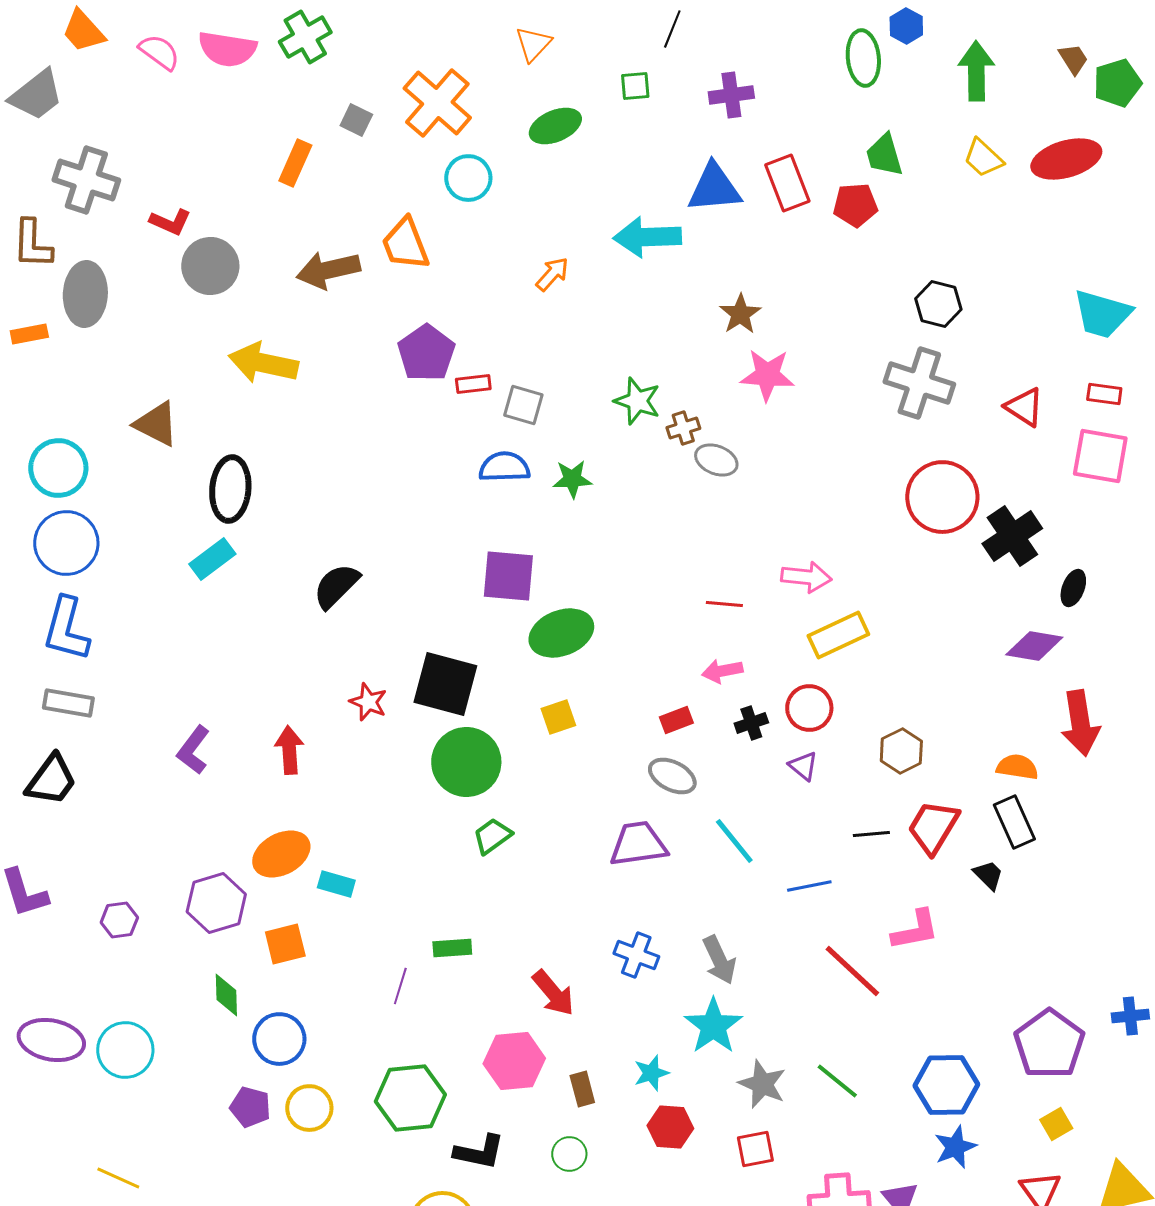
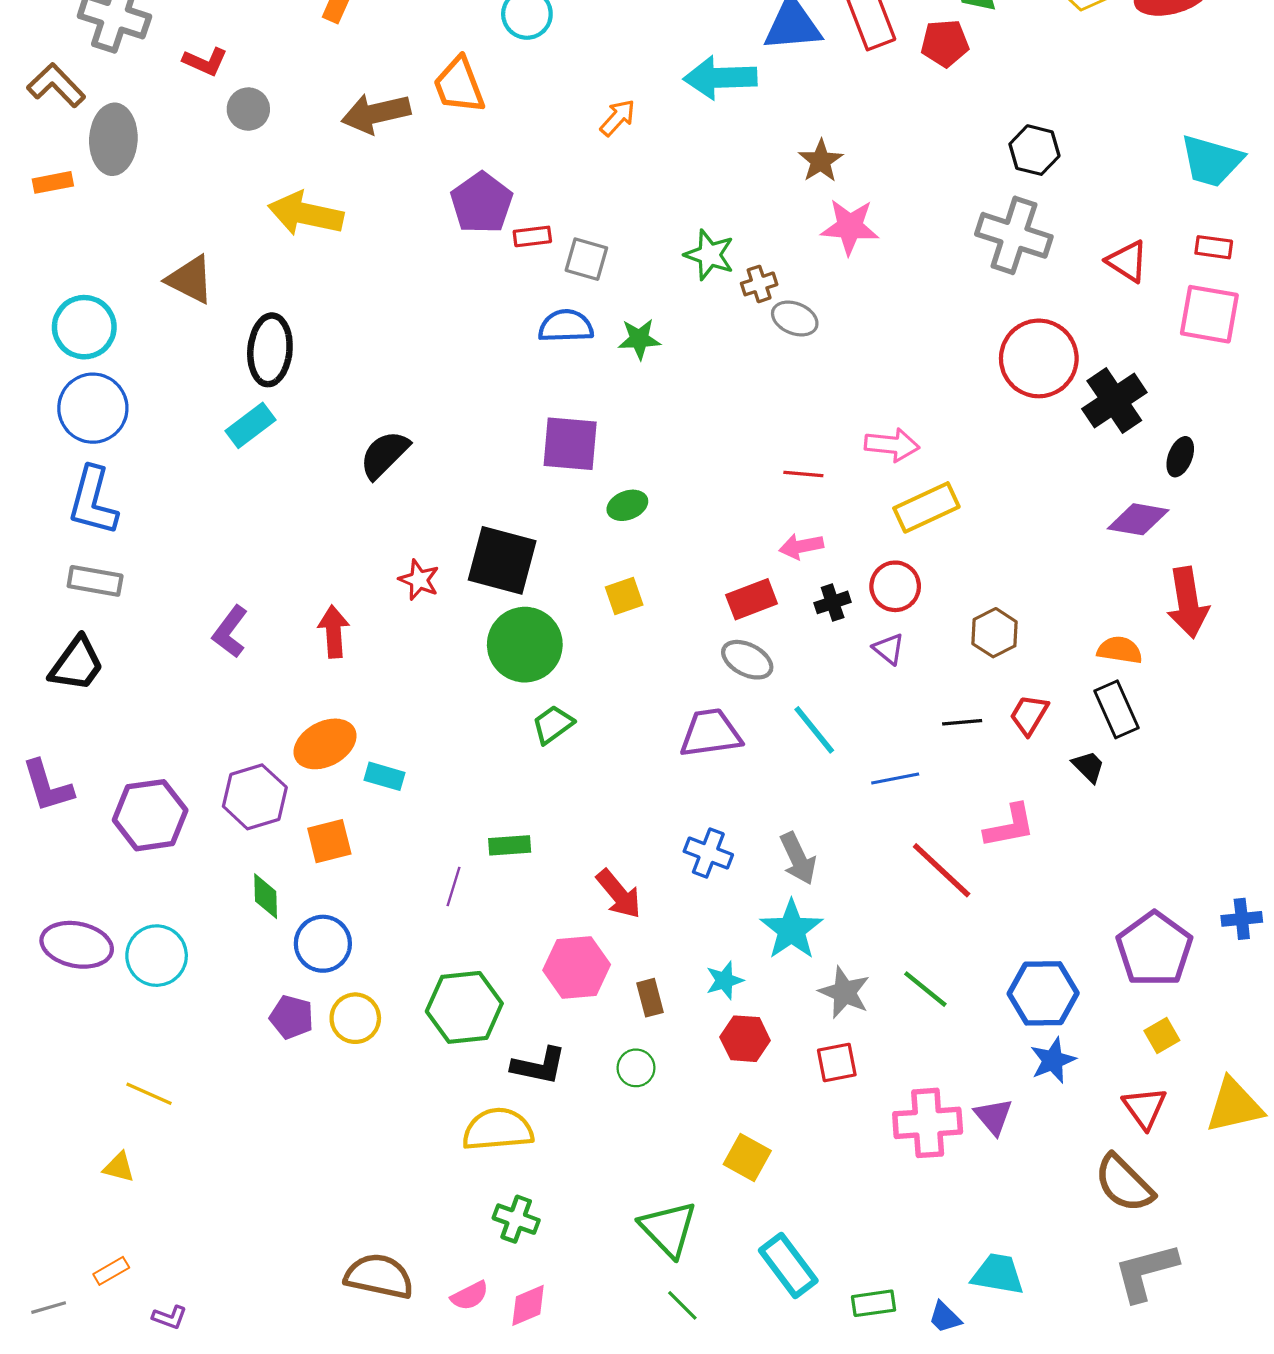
brown L-shape: (32, 244) -> (56, 85), turned 134
gray circle: (210, 266) -> (248, 109), size x0.7
green ellipse: (561, 633) -> (627, 505), size x0.6
red rectangle: (676, 720) -> (752, 599), size x1.4
red trapezoid: (933, 827) -> (1029, 715), size x0.7
purple hexagon: (119, 920) -> (150, 815), size x1.8

